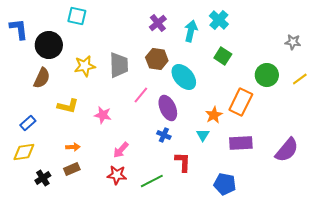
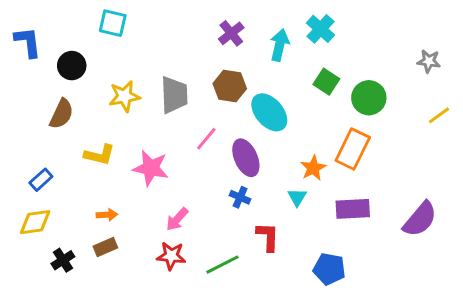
black circle: (49, 45) -> (72, 66), size x0.7
green circle: (267, 75) -> (369, 98), moved
pink star: (103, 115) -> (151, 168), size x1.4

